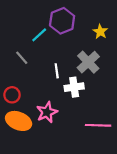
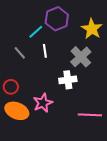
yellow star: (100, 32) -> (92, 29), size x1.5
white line: (57, 71) -> (45, 51), moved

